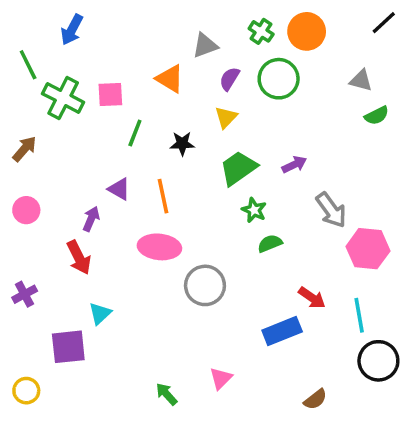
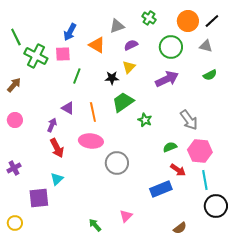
black line: (384, 23) -> (212, 21), moved
blue arrow: (72, 30) -> (70, 32), moved
orange circle: (307, 31) -> (188, 21), moved
purple semicircle: (230, 79) -> (131, 45), turned 32
green circle: (279, 79) -> (171, 47), moved
green semicircle: (377, 116) -> (210, 75), moved
black star: (182, 144) -> (112, 78), moved
purple arrow: (294, 165) -> (167, 79), moved, size x1.6
green trapezoid: (238, 168) -> (123, 102), moved
green semicircle: (270, 243) -> (170, 147), moved
pink hexagon: (368, 249) -> (200, 151), moved
red arrow: (79, 257) -> (57, 148), moved

